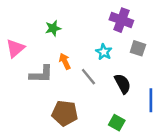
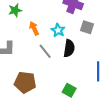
orange arrow: (65, 61) -> (34, 28), moved
black semicircle: (123, 84) -> (69, 48), moved, turned 36

